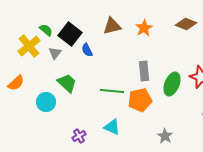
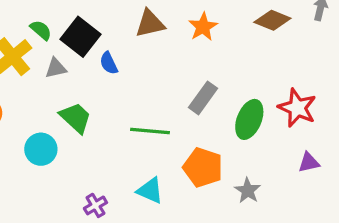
gray triangle: (55, 53) -> (56, 68), turned 40
gray rectangle: (144, 71) -> (203, 98), turned 42
orange pentagon: (140, 100) -> (203, 167), moved, turned 30
gray star: (165, 136) -> (248, 191), moved

